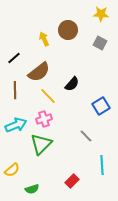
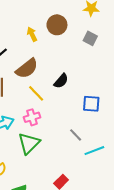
blue square: (101, 106) -> (91, 104), turned 36
cyan line: (102, 165) -> (94, 151), moved, turned 72

